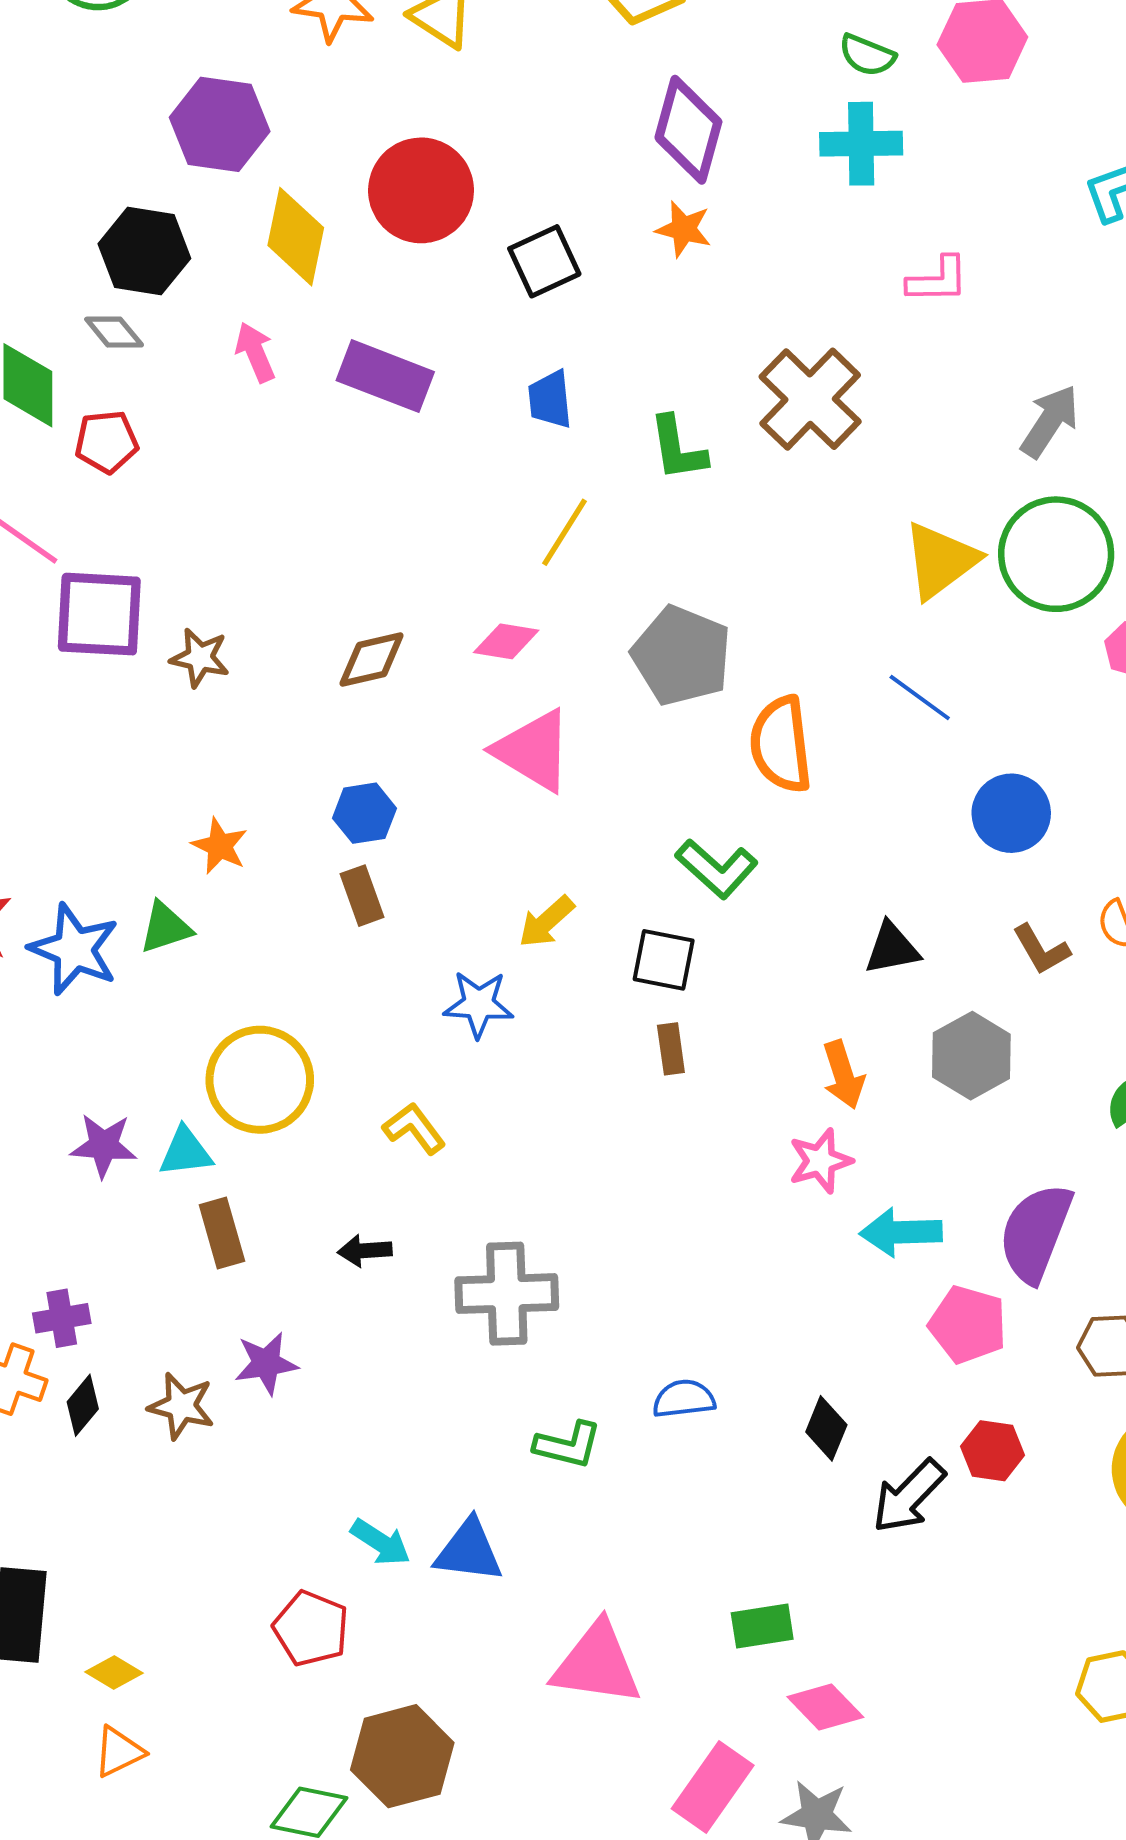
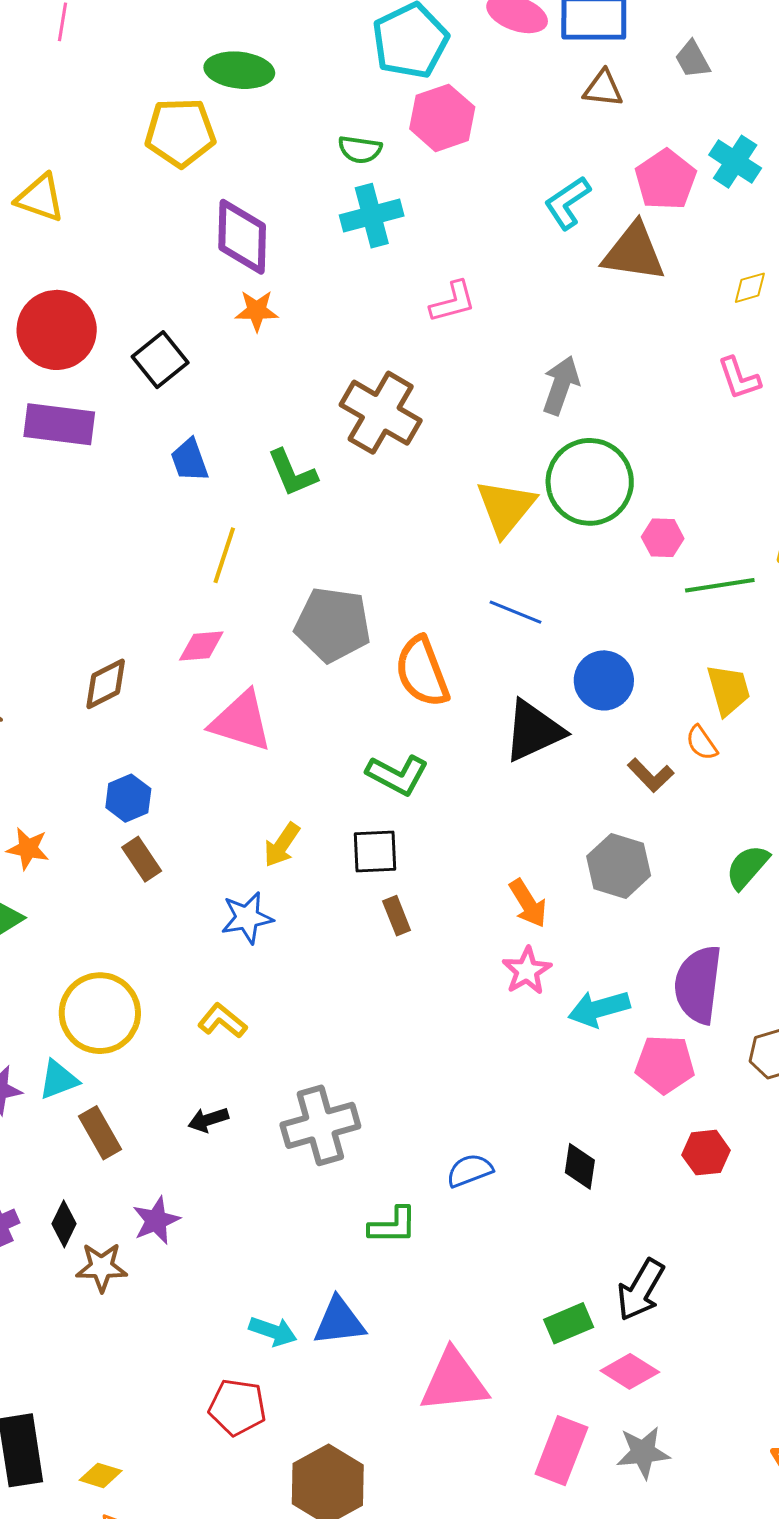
purple rectangle: (385, 376) -> (59, 424), moved
black triangle: (892, 948) -> (534, 731), moved, size x1.5
black diamond: (83, 1405) -> (64, 1224), moved
black arrow: (909, 1496) -> (641, 1290), moved

